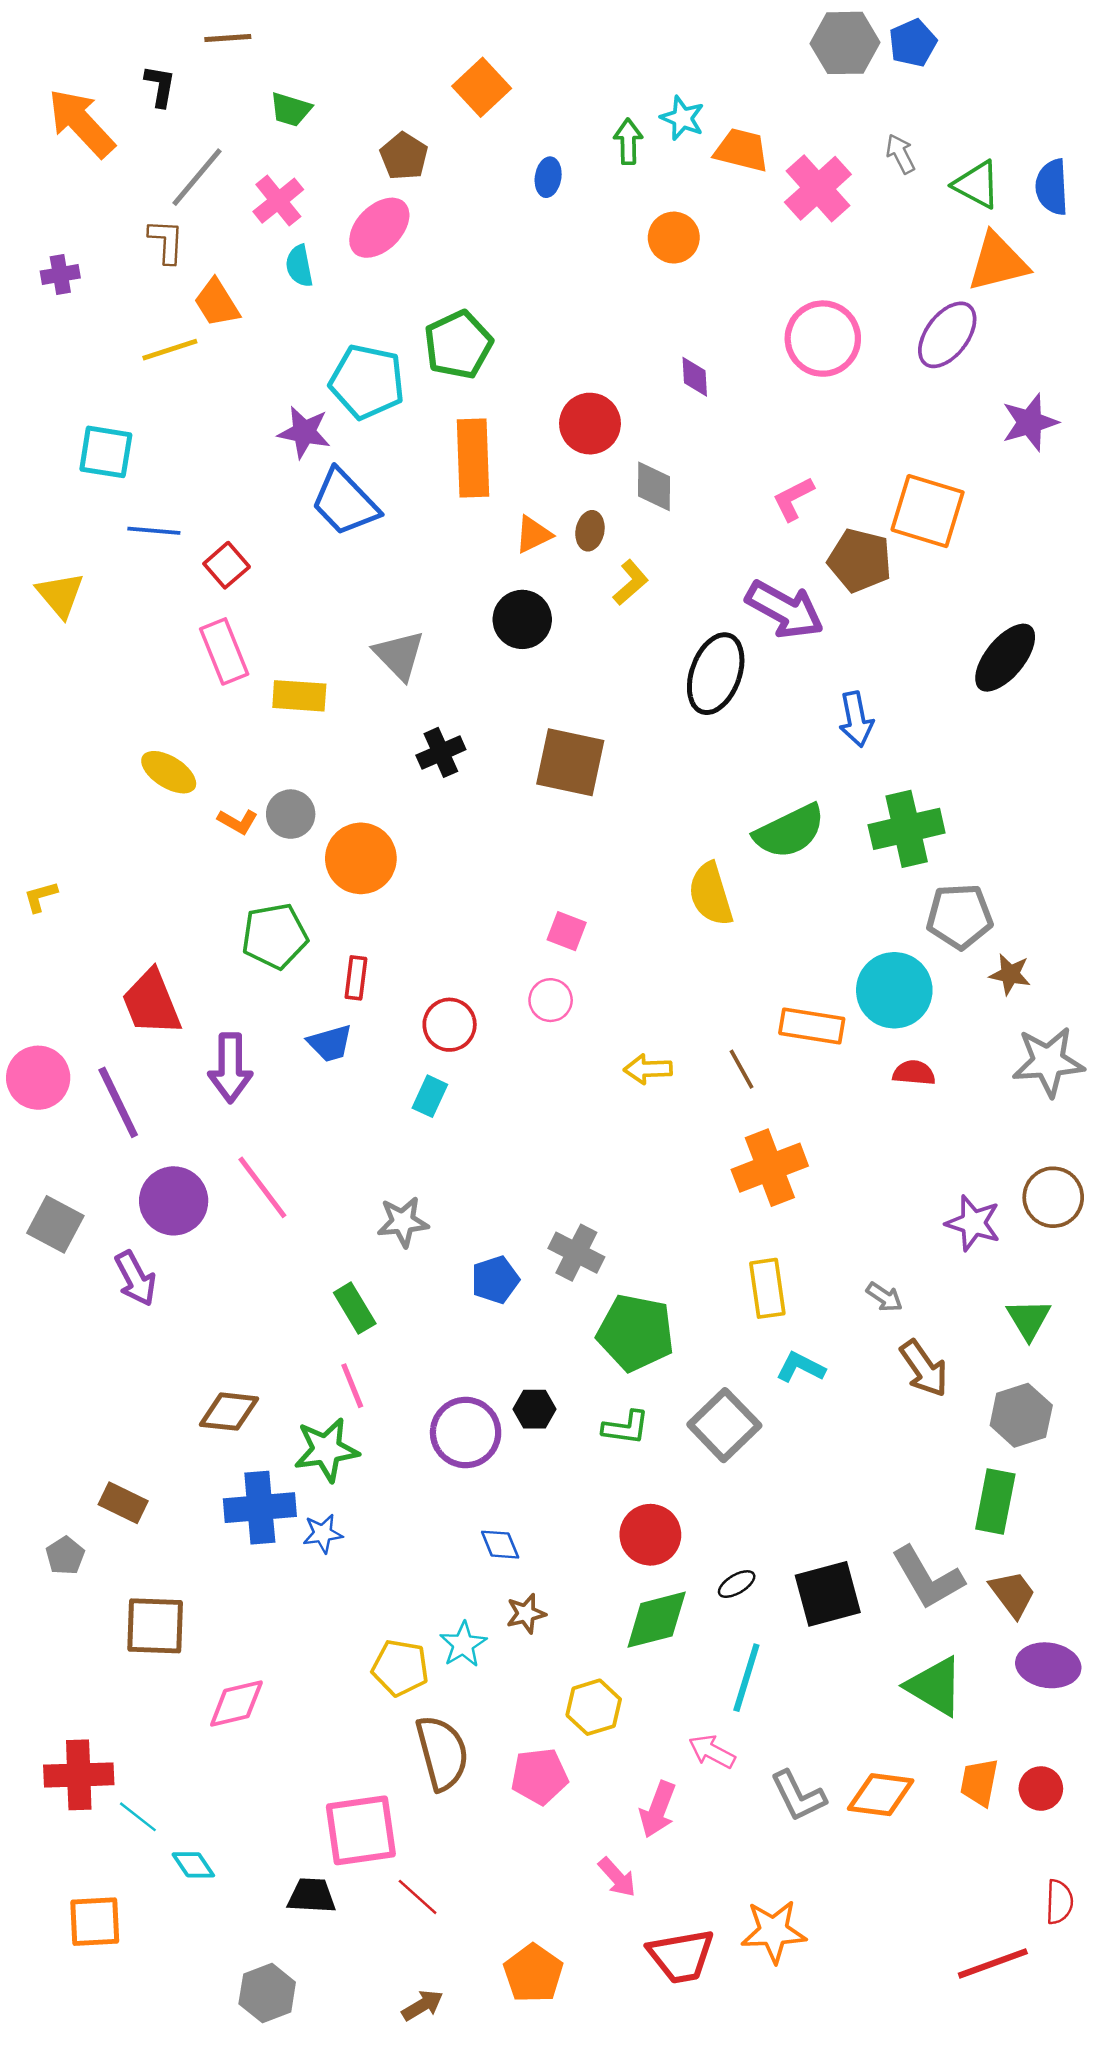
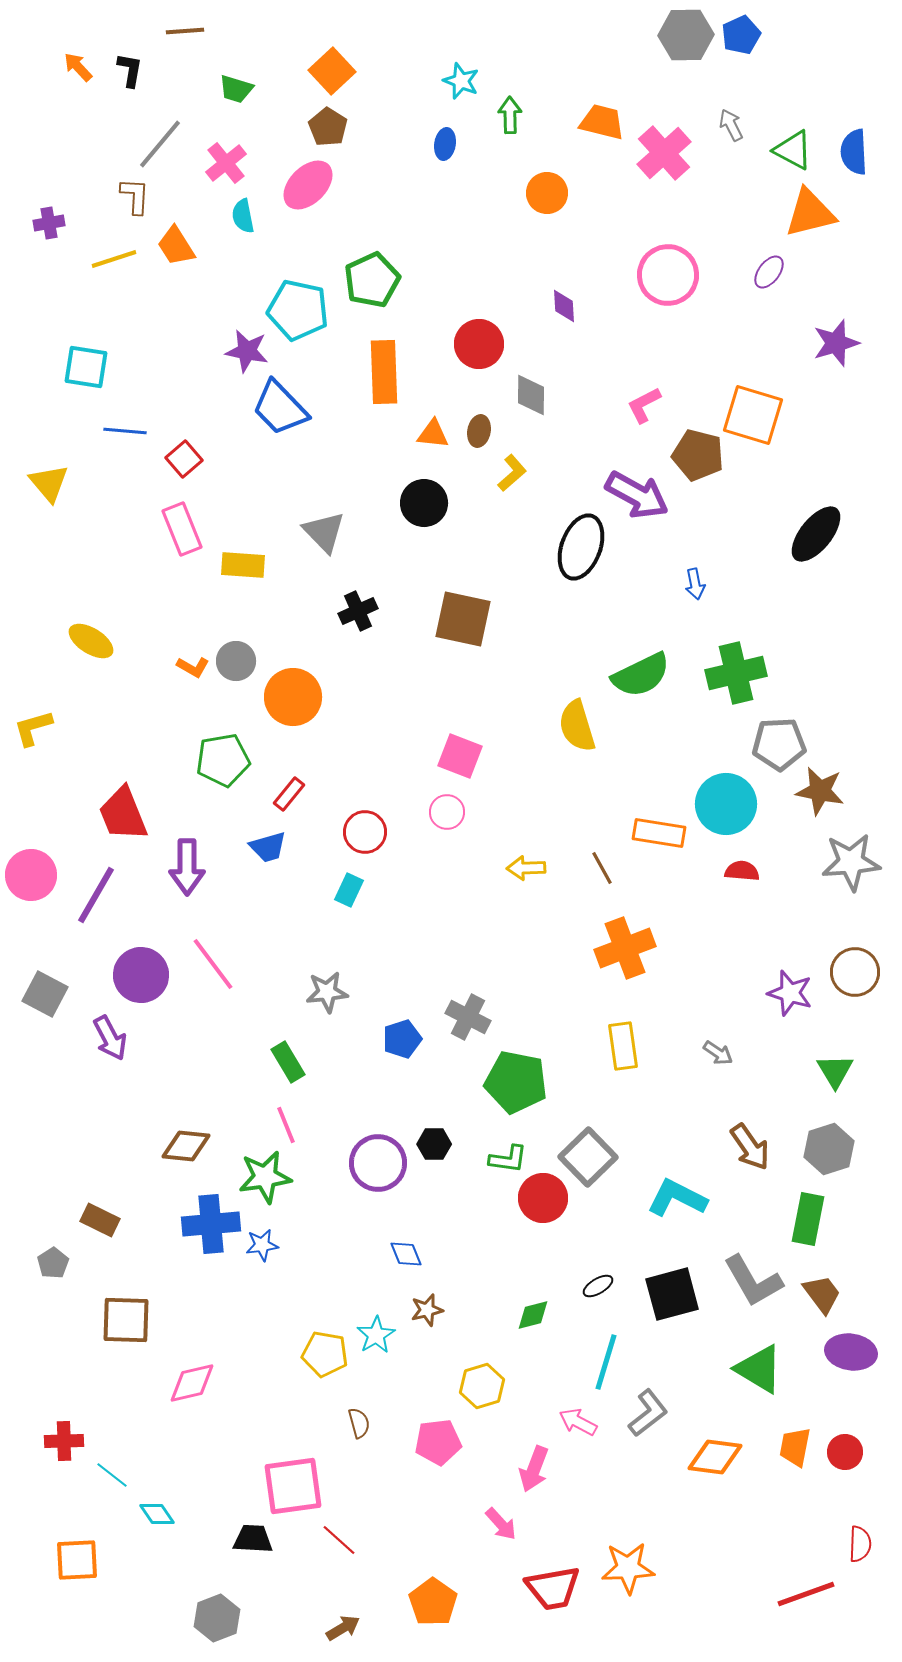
orange square: (482, 87) -> (332, 71), moved
cyan star: (682, 118) -> (461, 81), moved
orange arrow: (81, 123) -> (78, 67), moved, size x0.5
purple ellipse: (947, 335) -> (769, 272), size x0.6
yellow line: (170, 350) -> (114, 259), moved
orange triangle: (533, 534) -> (433, 434), turned 32
blue arrow: (856, 719) -> (695, 584), size x0.7
yellow ellipse: (169, 772) -> (91, 641), moved
yellow L-shape: (41, 897) -> (33, 728), size x1.4
pink square: (567, 931) -> (460, 756), size x1.4
brown star: (1010, 974) -> (820, 791), size x1.4
red rectangle: (356, 978) -> (289, 794), turned 32
purple line: (118, 1102) -> (96, 895), turned 56
cyan L-shape: (801, 1367) -> (677, 1198), moved, size x1.5
brown arrow: (924, 1368) -> (750, 1147), moved
red circle: (650, 1535) -> (543, 1198), moved
green diamond: (657, 1620) -> (533, 1315), size x0.6
brown semicircle: (442, 1753) -> (359, 1423), size x0.5
red cross: (79, 1775) -> (64, 1441), size x0.7
gray L-shape: (798, 1796) -> (648, 1413), moved, turned -102

